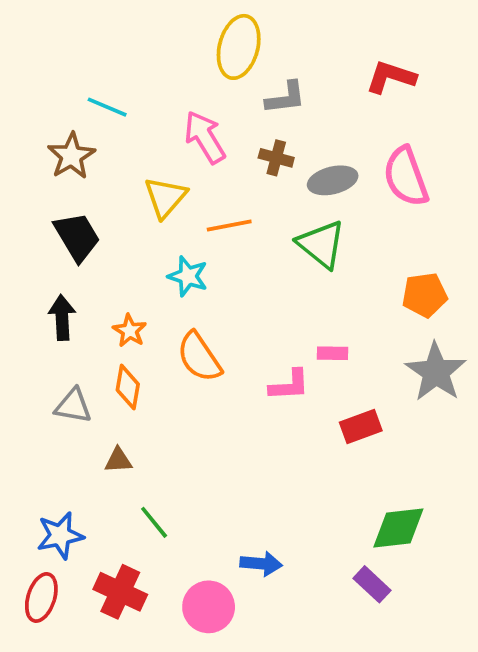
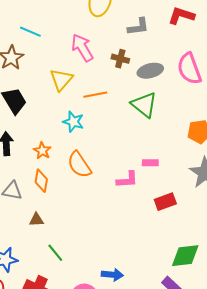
gray L-shape: (286, 98) -> (138, 27), moved

